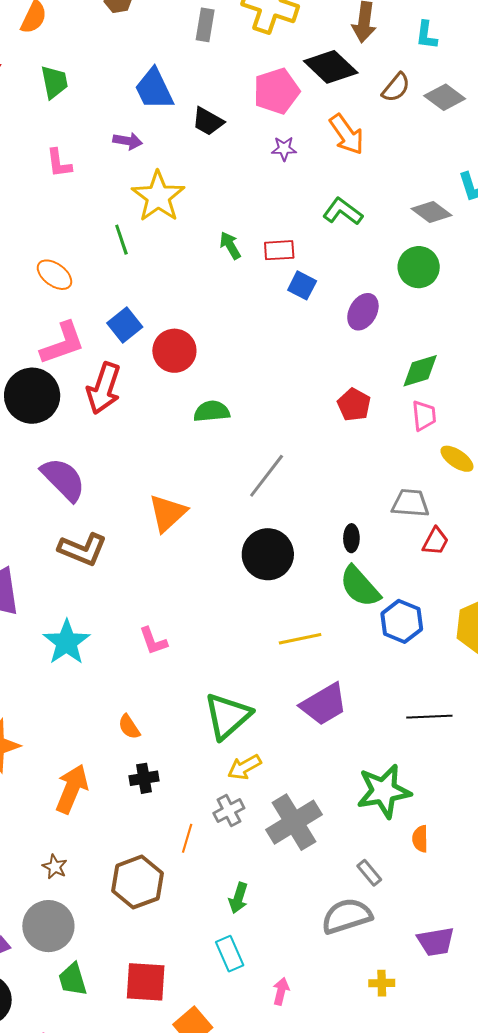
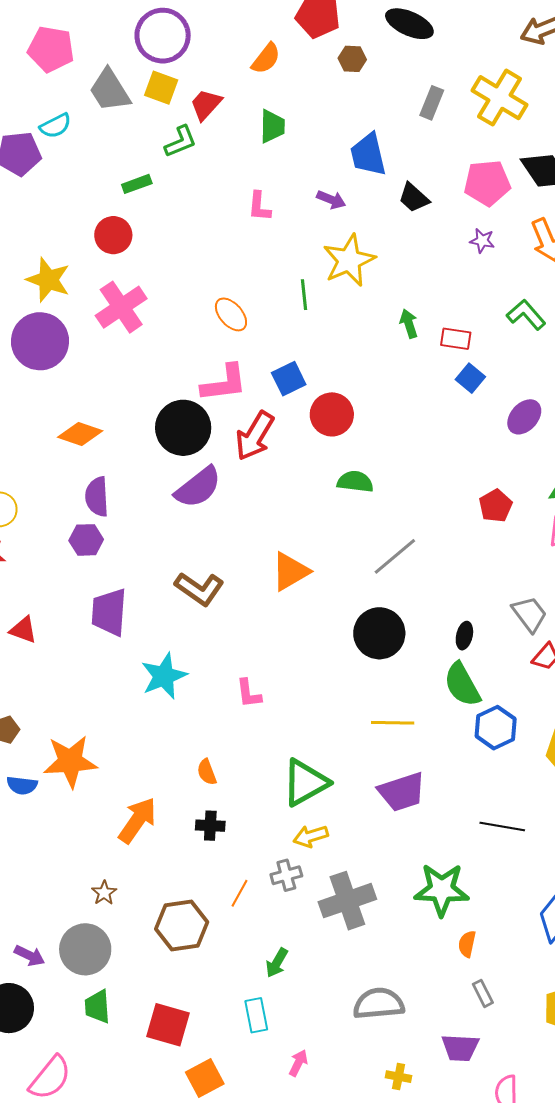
purple semicircle: (63, 479) -> (198, 487), moved, turned 84
gray trapezoid: (410, 503) -> (529, 614), turned 36
gray rectangle: (369, 873) -> (483, 993), moved

